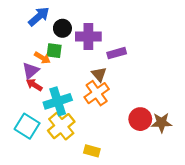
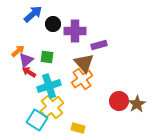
green square: (54, 51) -> (47, 57), moved
orange arrow: (42, 58) -> (18, 51), moved, turned -72
brown triangle: (99, 74) -> (84, 63), size x1.5
brown star: (161, 123) -> (137, 104), turned -30
cyan square: (27, 126) -> (37, 120), moved

